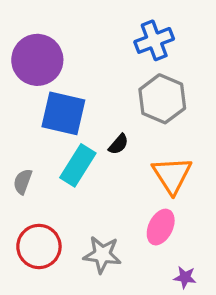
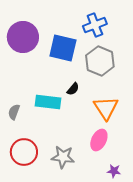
blue square: (63, 113) -> (63, 48), moved
cyan rectangle: (78, 165) -> (48, 102), turned 65

